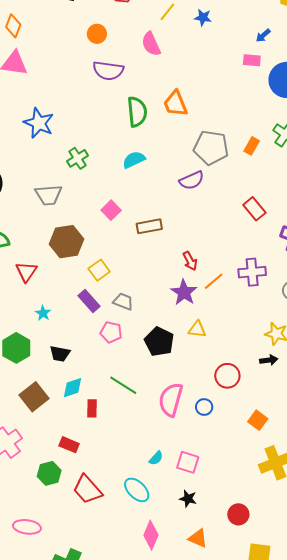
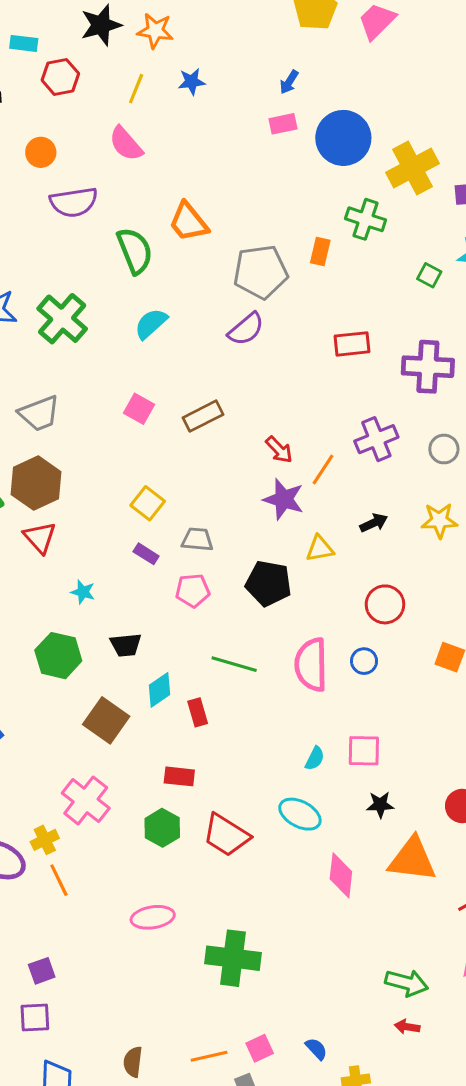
green cross: (77, 158) -> (62, 319), moved, size x1.5
red rectangle: (254, 209) -> (352, 344), turned -40
brown hexagon: (67, 242) -> (36, 483), moved
purple rectangle: (89, 301) -> (146, 554), size x0.7
black arrow: (269, 360) -> (374, 523), moved
orange triangle: (198, 538) -> (412, 859), size x1.6

